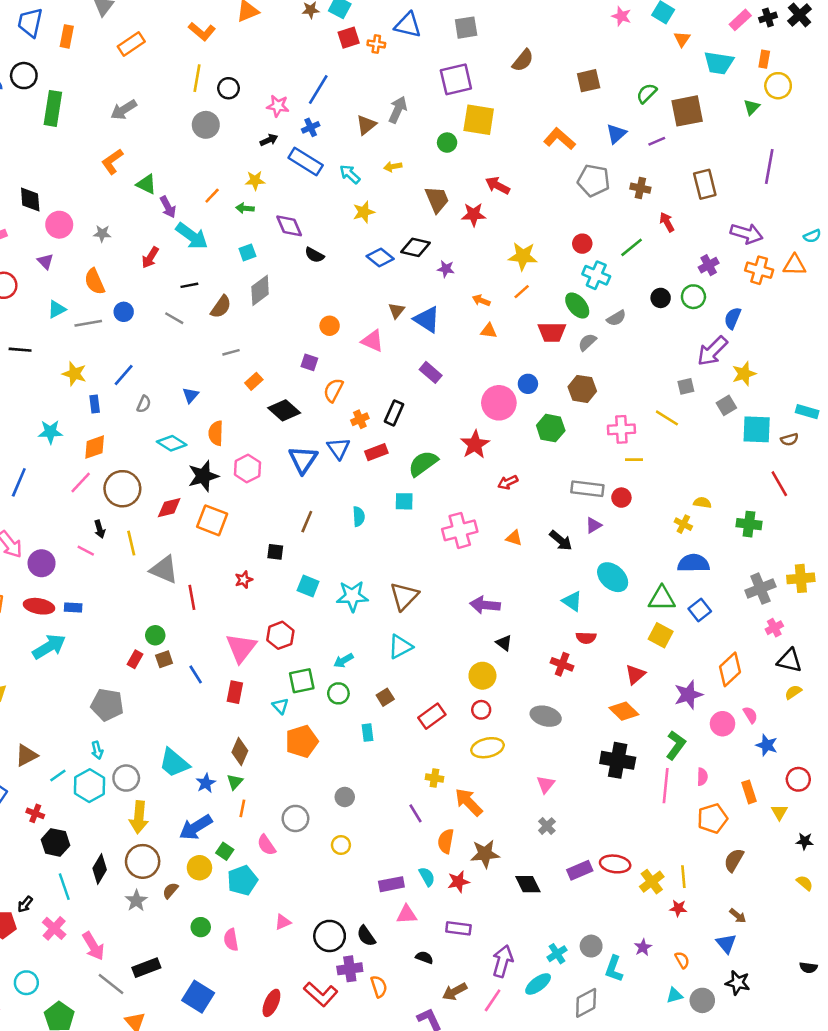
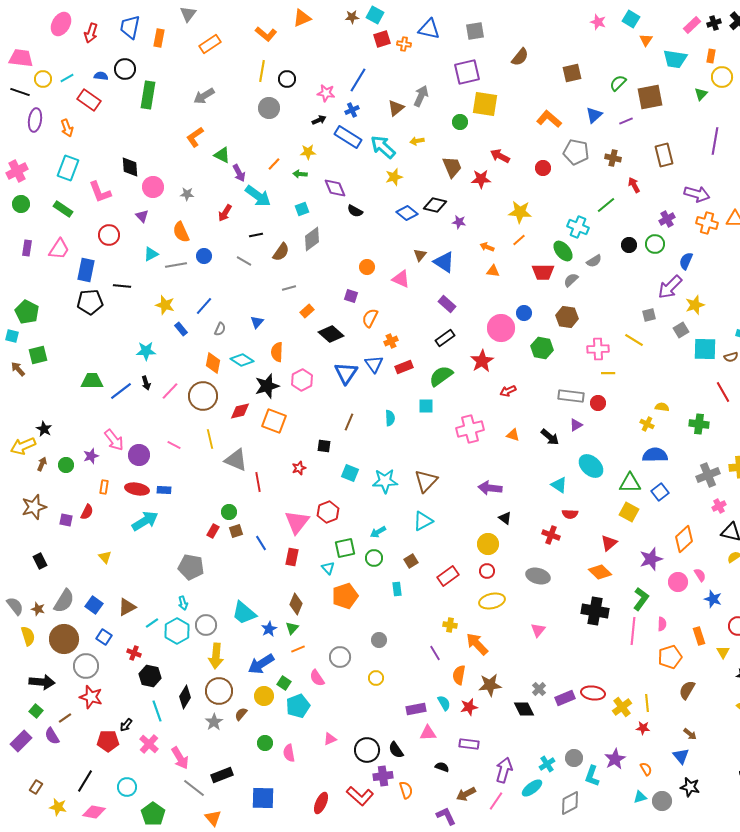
cyan arrow: (350, 174) -> (383, 147), size x1.5
red circle: (582, 244) -> (543, 168), moved
blue rectangle: (95, 404) -> (181, 329), turned -32
black rectangle: (394, 413) -> (445, 338), moved, turned 30
orange diamond: (95, 447) -> (213, 363), moved, turned -60
blue line: (19, 482) -> (121, 391), turned 30
black arrow: (100, 529) -> (146, 383), moved
orange line: (242, 808) -> (298, 649), turned 56
gray cross: (547, 826) -> (539, 689), moved
purple star: (643, 947) -> (615, 759), size x1.5
blue square: (198, 997) -> (263, 798), turned -30

